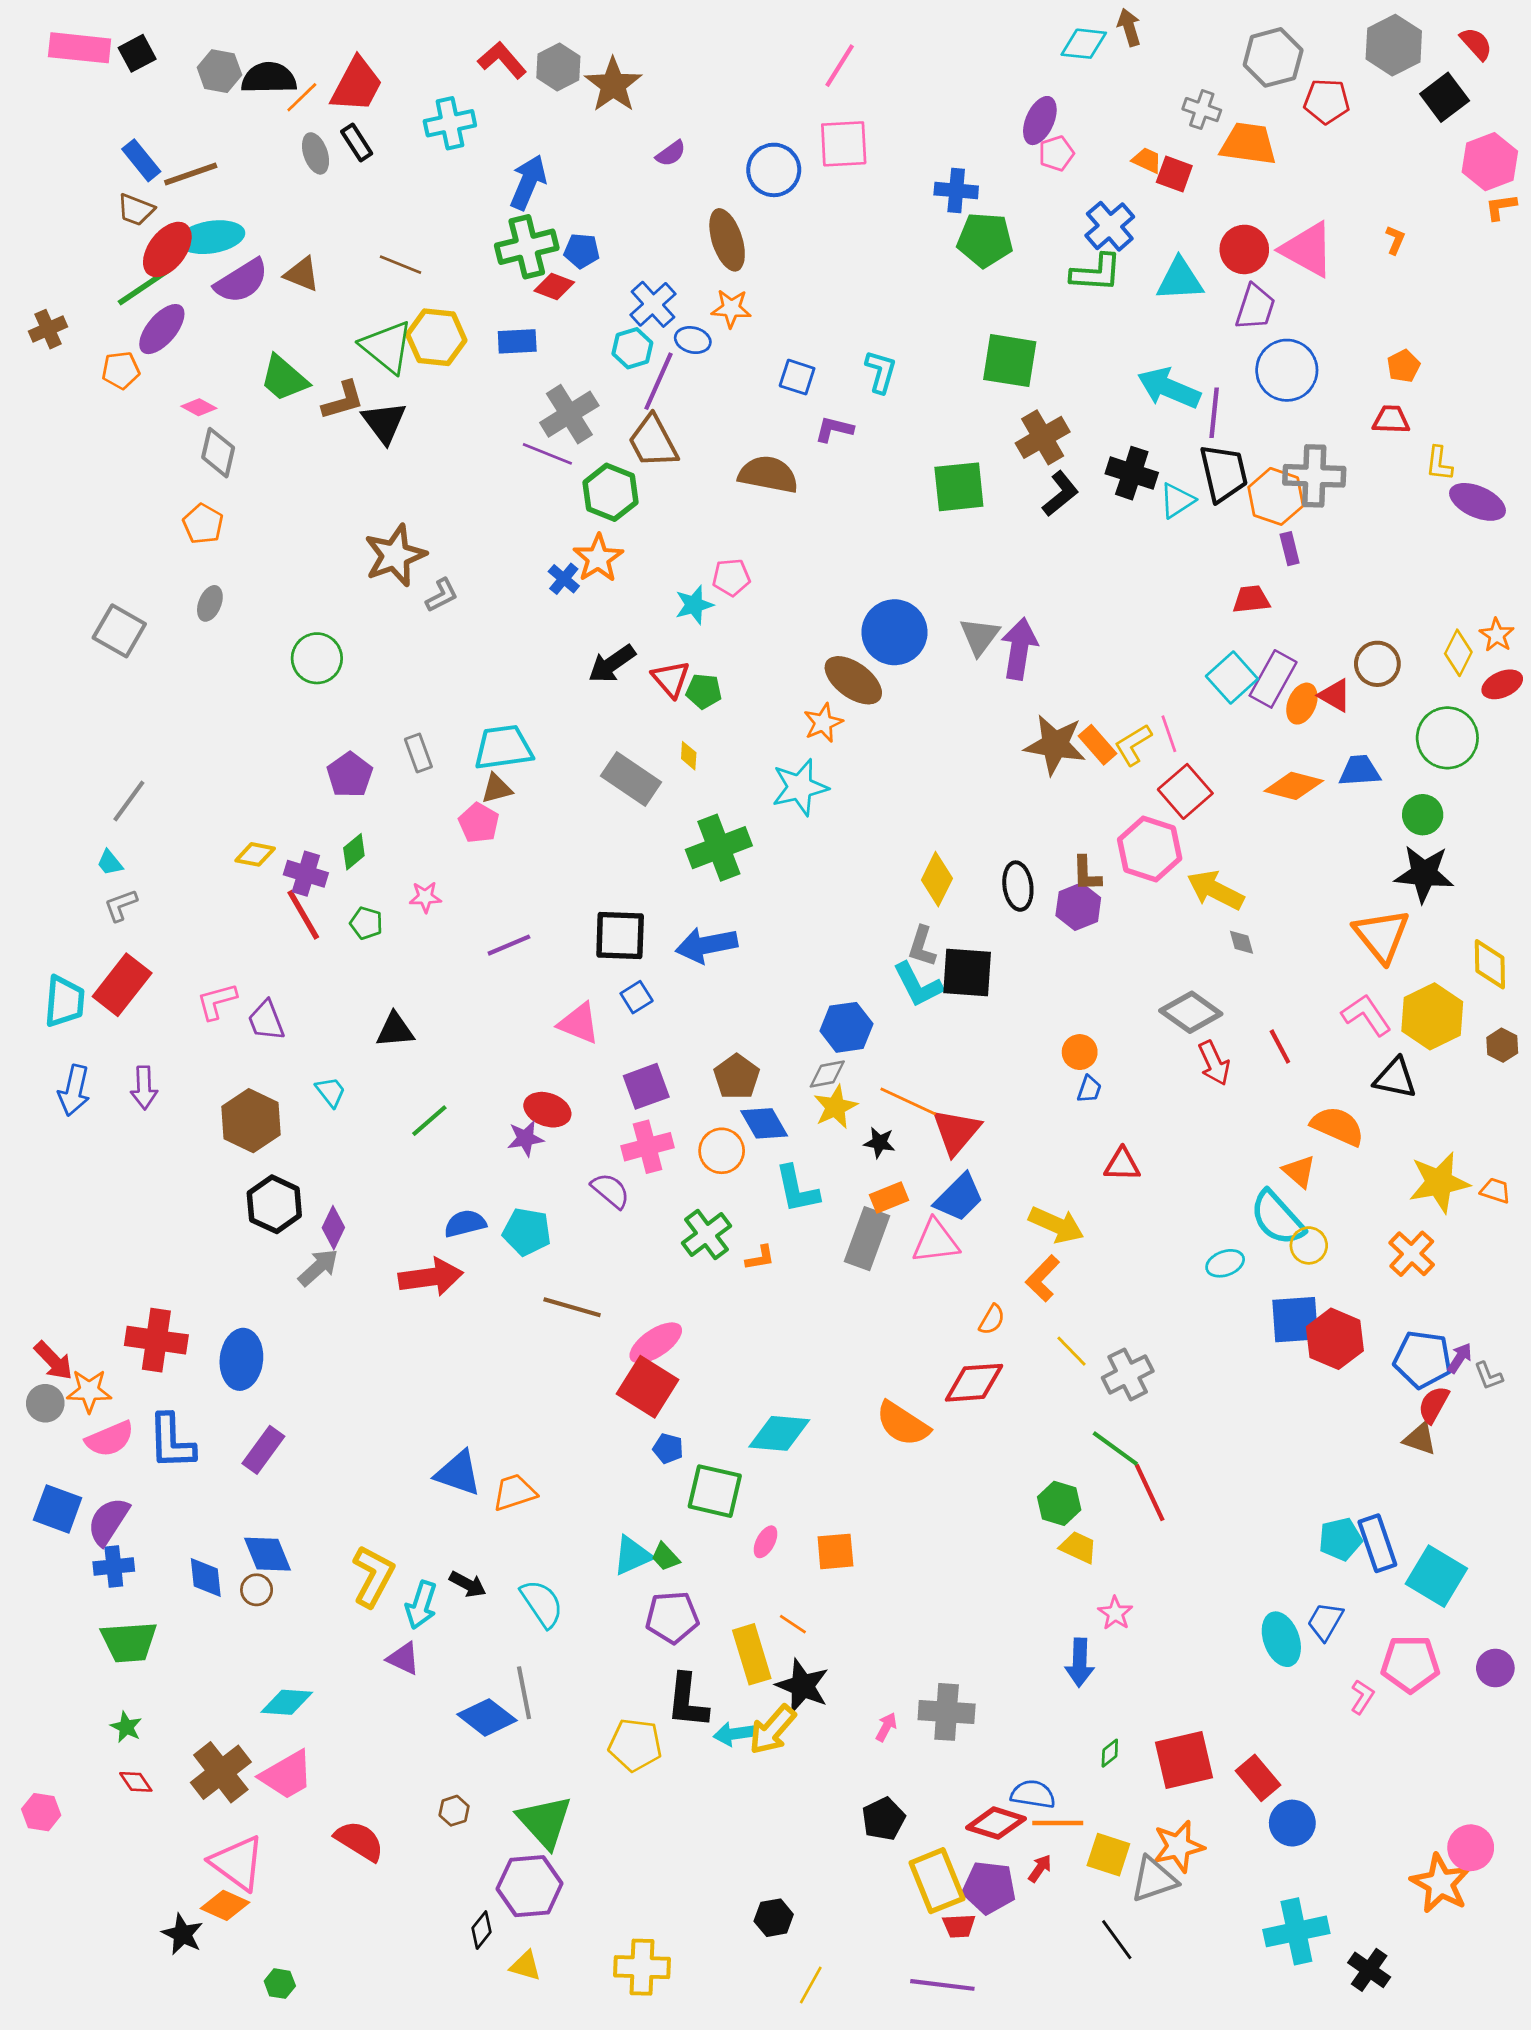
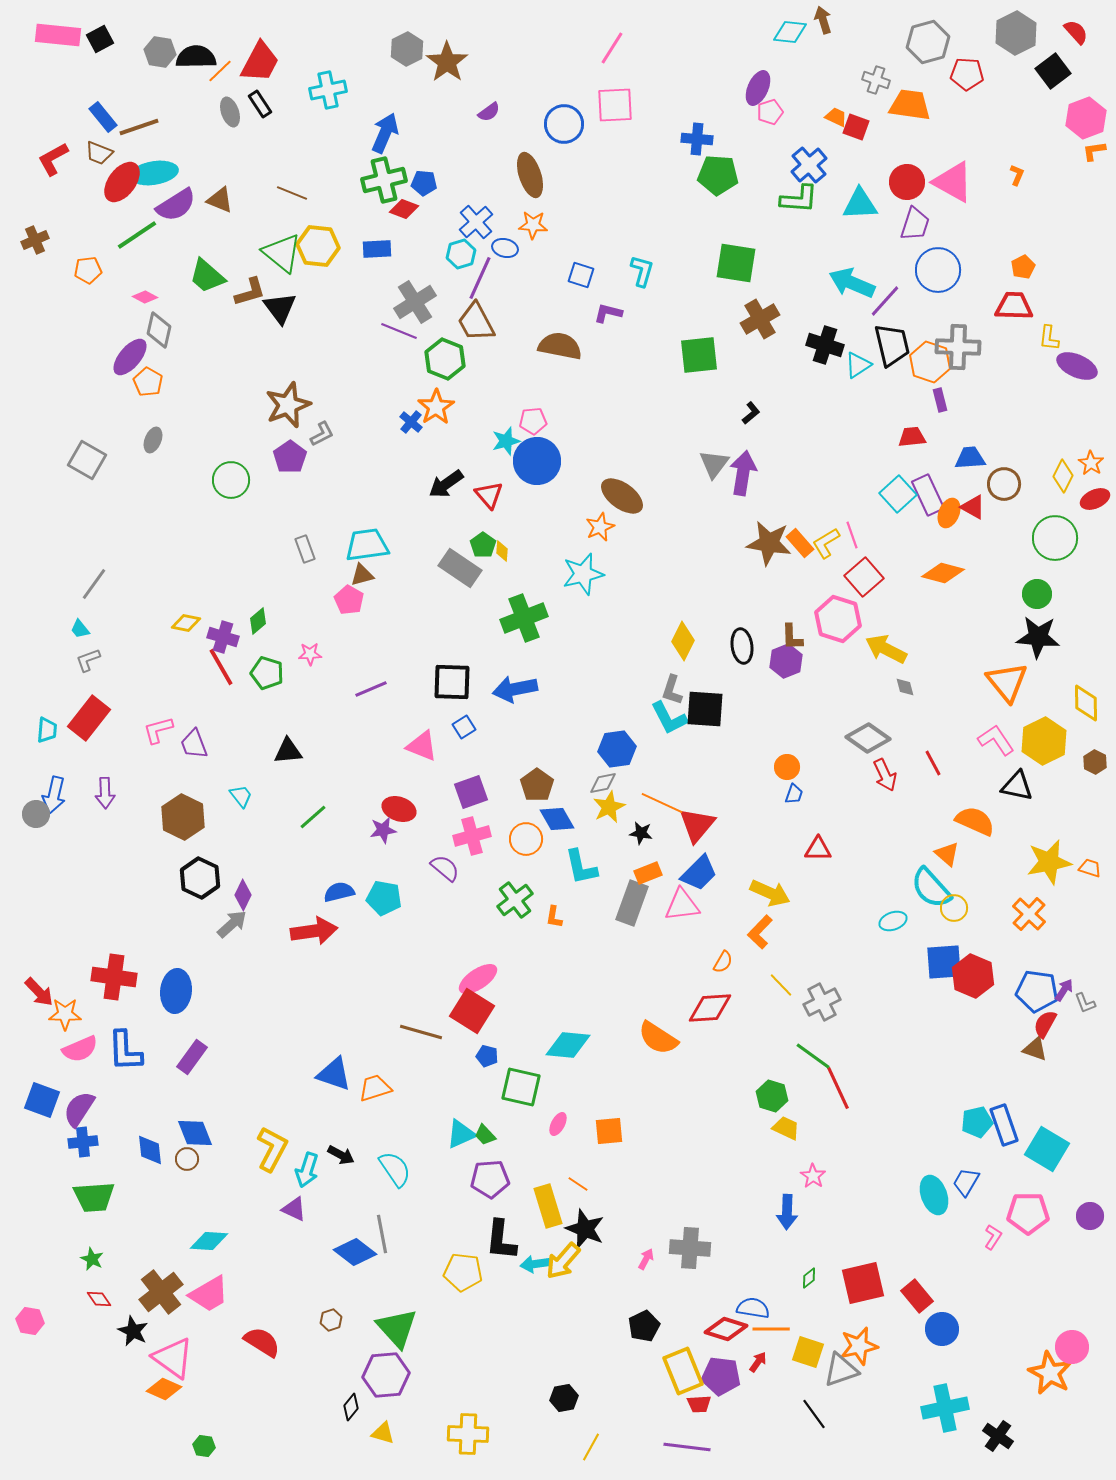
red L-shape: (502, 60) -> (53, 159), moved, turned -78
green line: (144, 287) -> (137, 235), moved
purple ellipse: (162, 329) -> (130, 357), moved
purple line: (1214, 413) -> (885, 301), turned 36
red trapezoid: (1391, 420) -> (1014, 306), size x1.4
black L-shape: (1060, 494) -> (751, 413), moved, size x0.7
blue circle: (894, 632) -> (537, 461), moved
purple rectangle: (1273, 679) -> (928, 495), turned -54
green pentagon: (704, 691) -> (483, 545), moved, turned 30
blue trapezoid: (1360, 771) -> (970, 458), moved
purple pentagon: (350, 775) -> (290, 457), moved
green pentagon: (366, 923) -> (267, 673), size x1.4
cyan trapezoid: (64, 1001) -> (47, 730), size x0.7
orange L-shape: (760, 1258) -> (554, 917), turned 110
brown line: (572, 1307) -> (421, 1032), moved
gray circle: (45, 1403) -> (36, 814), moved
black star: (182, 1934) -> (133, 1331), moved

